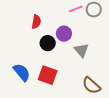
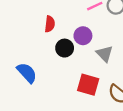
blue semicircle: (22, 72) -> (27, 73), moved
red square: (48, 75) -> (88, 85), moved

